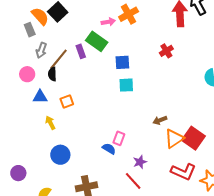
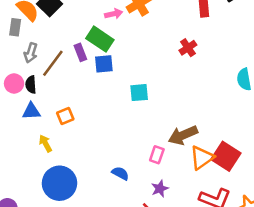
gray rectangle: (30, 30) -> (15, 27), turned 32
blue square: (122, 62) -> (104, 64), moved
black semicircle: (52, 74) -> (31, 85), moved
brown arrow: (160, 120) -> (183, 135), size x1.6
pink rectangle: (119, 138) -> (157, 155), moved
blue circle: (60, 155) -> (59, 183), size x1.4

